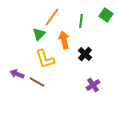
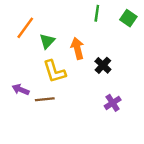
orange line: (52, 17) -> (25, 28), moved
green line: (81, 21) -> (97, 13), moved
brown line: (37, 82) -> (45, 99), turned -35

